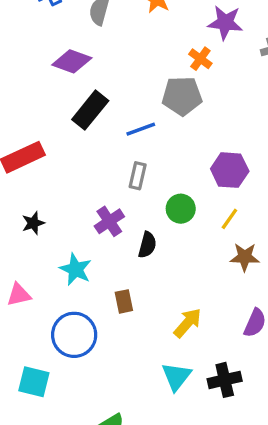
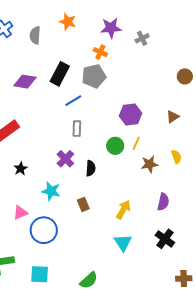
purple diamond: (72, 61) -> (25, 82), moved
black rectangle: (90, 110) -> (60, 74), moved
green circle: (181, 209) -> (115, 146), moved
blue circle: (74, 335) -> (44, 230), moved
black cross: (225, 380) -> (165, 239), moved, turned -30
cyan square: (34, 382) -> (40, 274), moved

